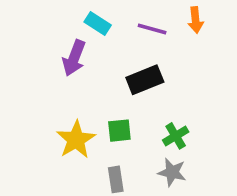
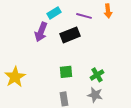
cyan rectangle: (98, 24) -> (54, 13), turned -64
black rectangle: (145, 80) -> (70, 35), moved
yellow star: (76, 140) -> (15, 77), moved

